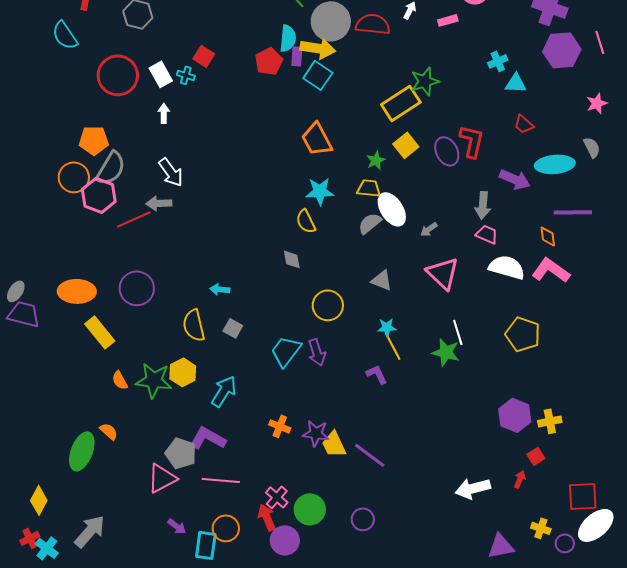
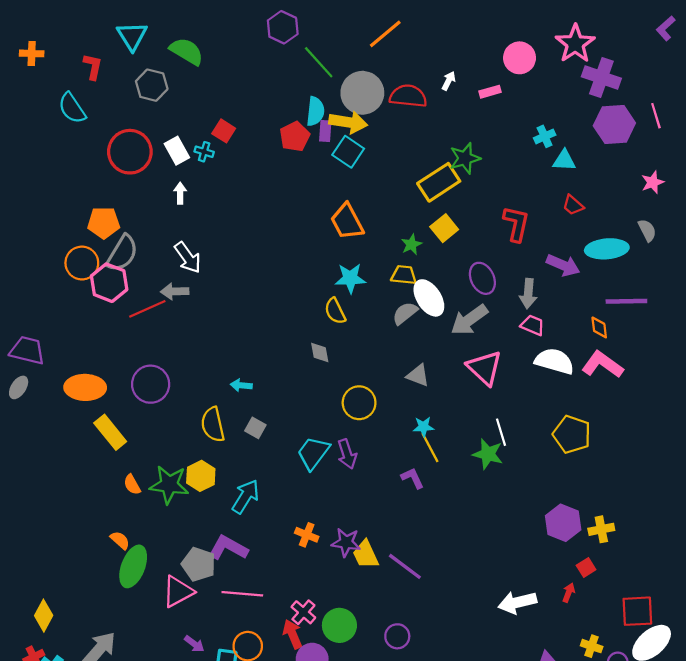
purple ellipse: (447, 151) -> (482, 278), moved
gray arrow: (429, 229) -> (469, 320), size x2.0
purple trapezoid: (24, 314) -> (27, 350), moved
green ellipse: (82, 451) -> (133, 566), moved

